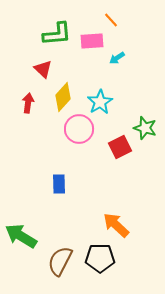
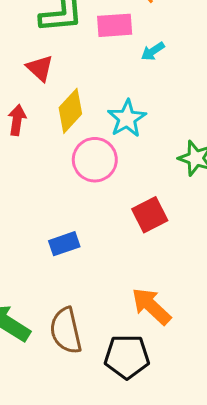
red square: (120, 147) -> (150, 215), moved
blue rectangle: (59, 184) -> (64, 244), turned 72
brown semicircle: (60, 261) -> (66, 331), moved, turned -40

